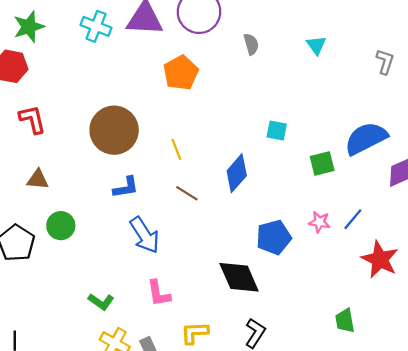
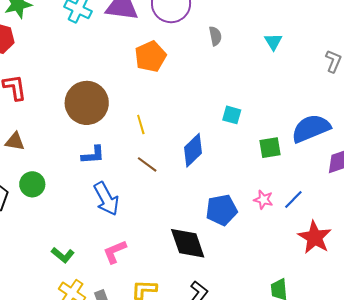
pink L-shape: (159, 293) -> (115, 252), turned 72

